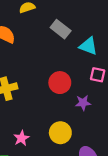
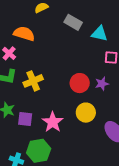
red circle: (60, 83) -> (80, 83), moved
pink star: (21, 138) -> (53, 122), size x1.5

